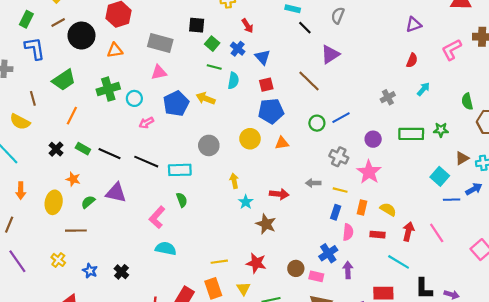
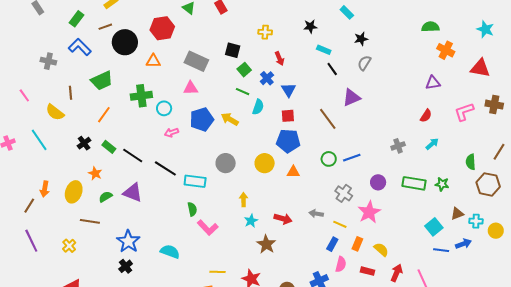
blue L-shape: (35, 48) -> (80, 47), turned -45
orange arrow: (21, 191) -> (45, 189), moved
pink L-shape: (157, 217) -> (208, 228), moved, turned -95
blue star: (90, 271) -> (128, 241), moved, size x1.6

